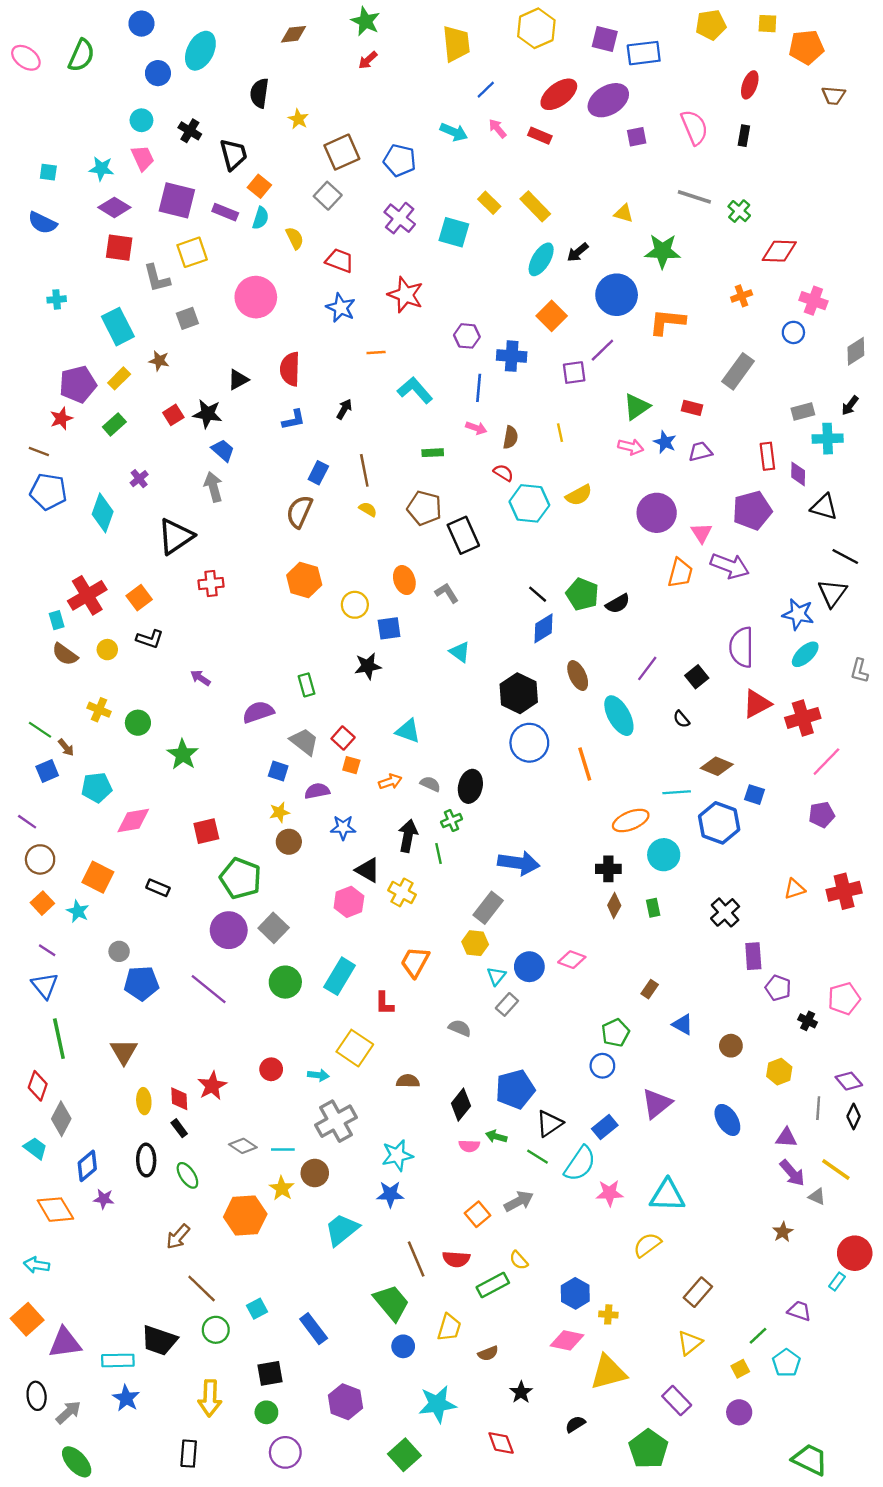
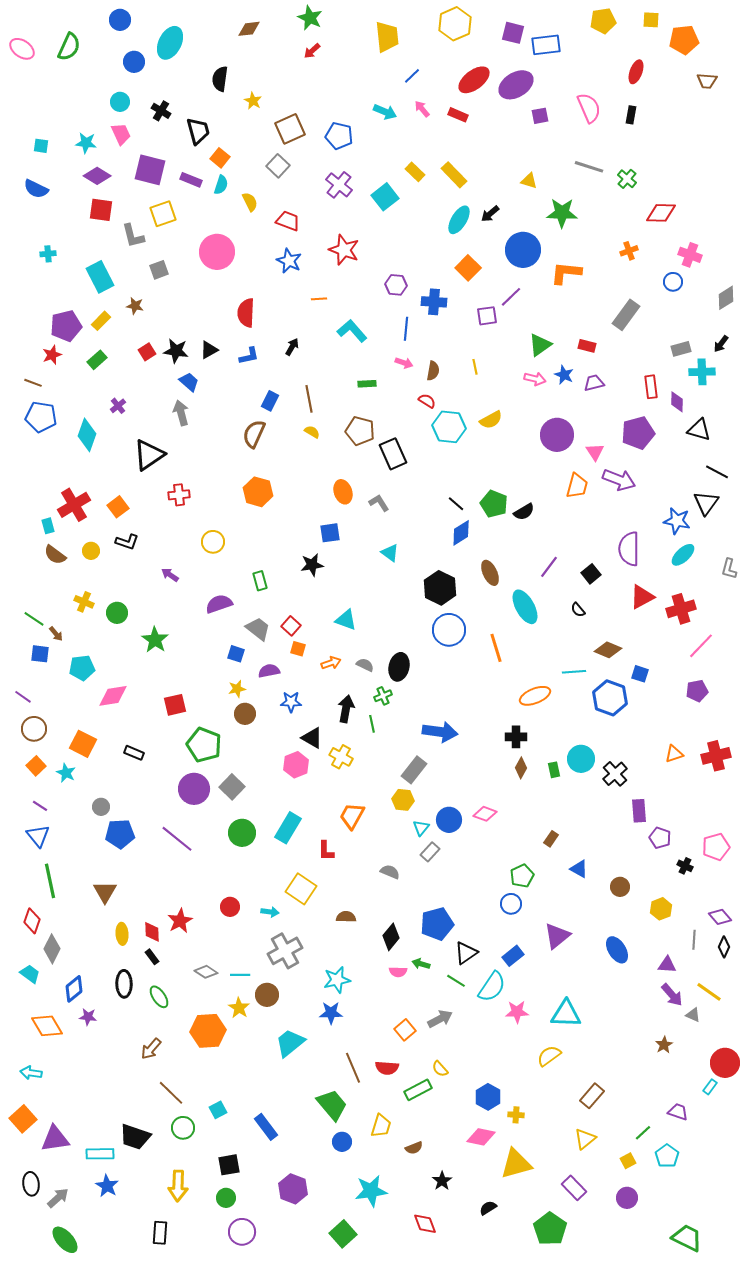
cyan square: (454, 232) -> (385, 197), turned 36
black triangle: (238, 380) -> (209, 350), moved
yellow circle: (355, 605) -> (213, 542), moved
blue square: (47, 771) -> (40, 654), turned 30
cyan circle: (664, 855) -> (581, 759), moved

